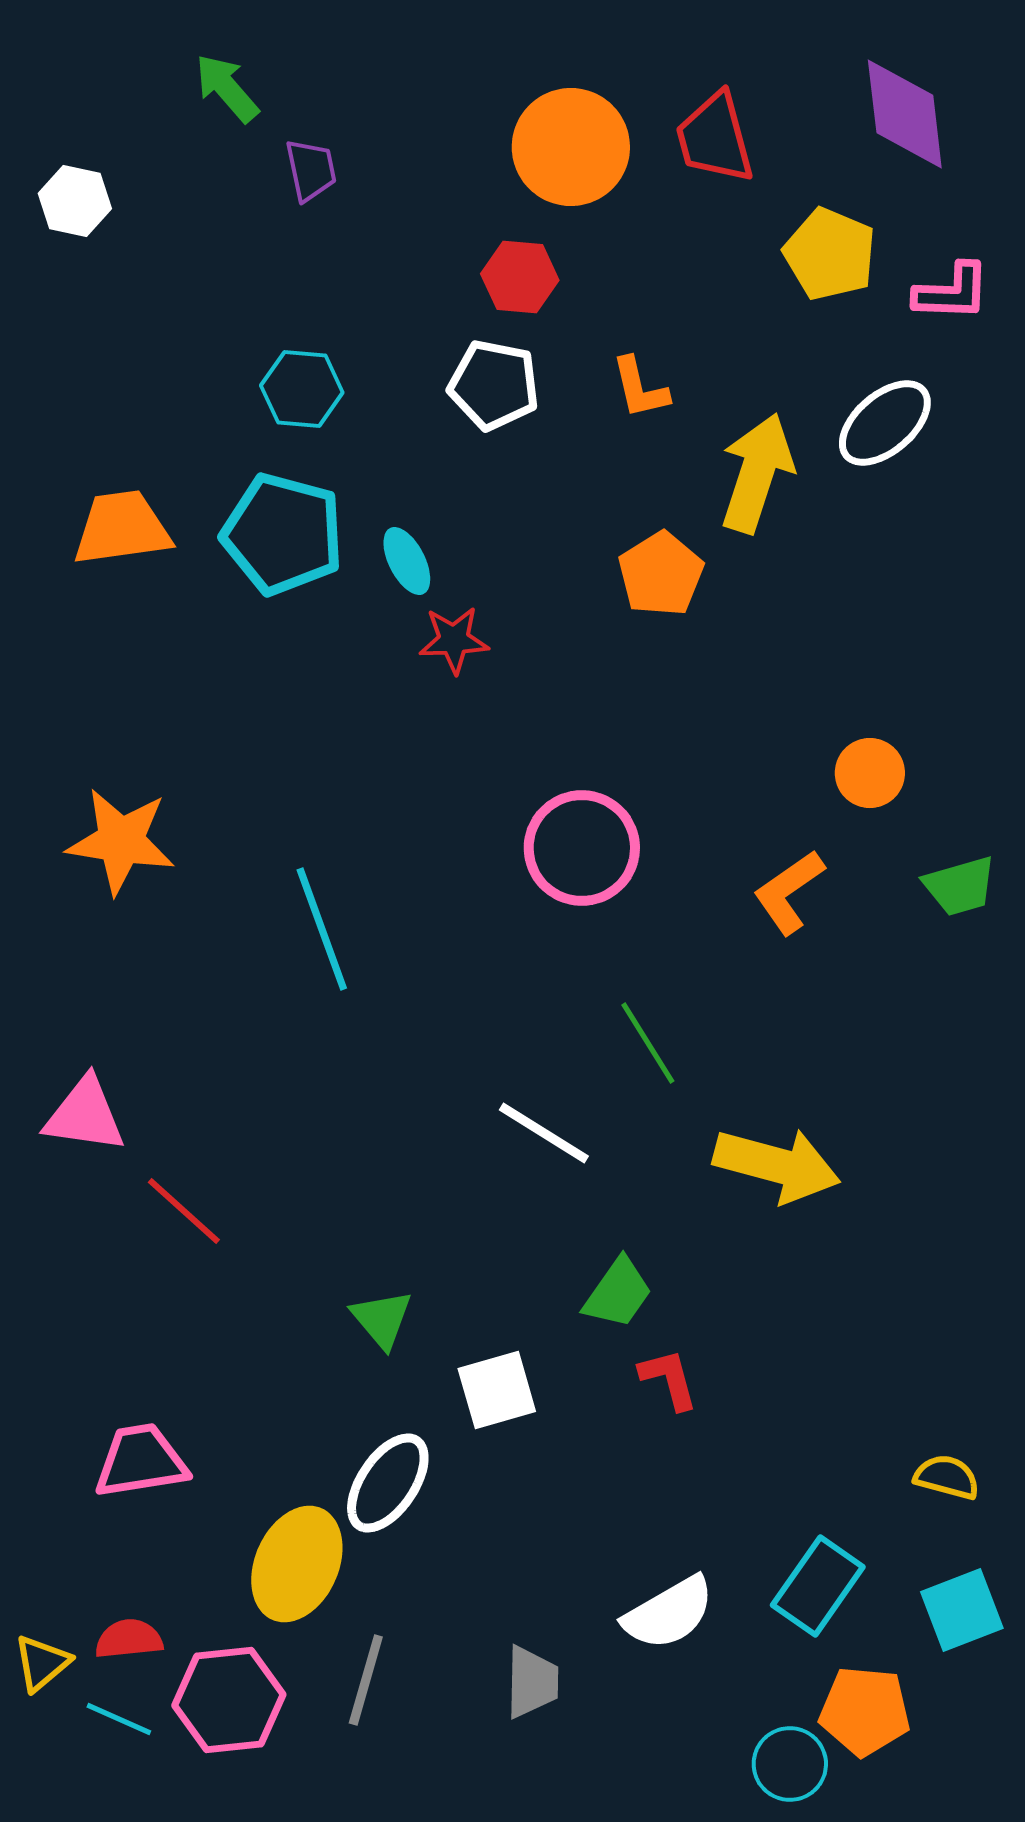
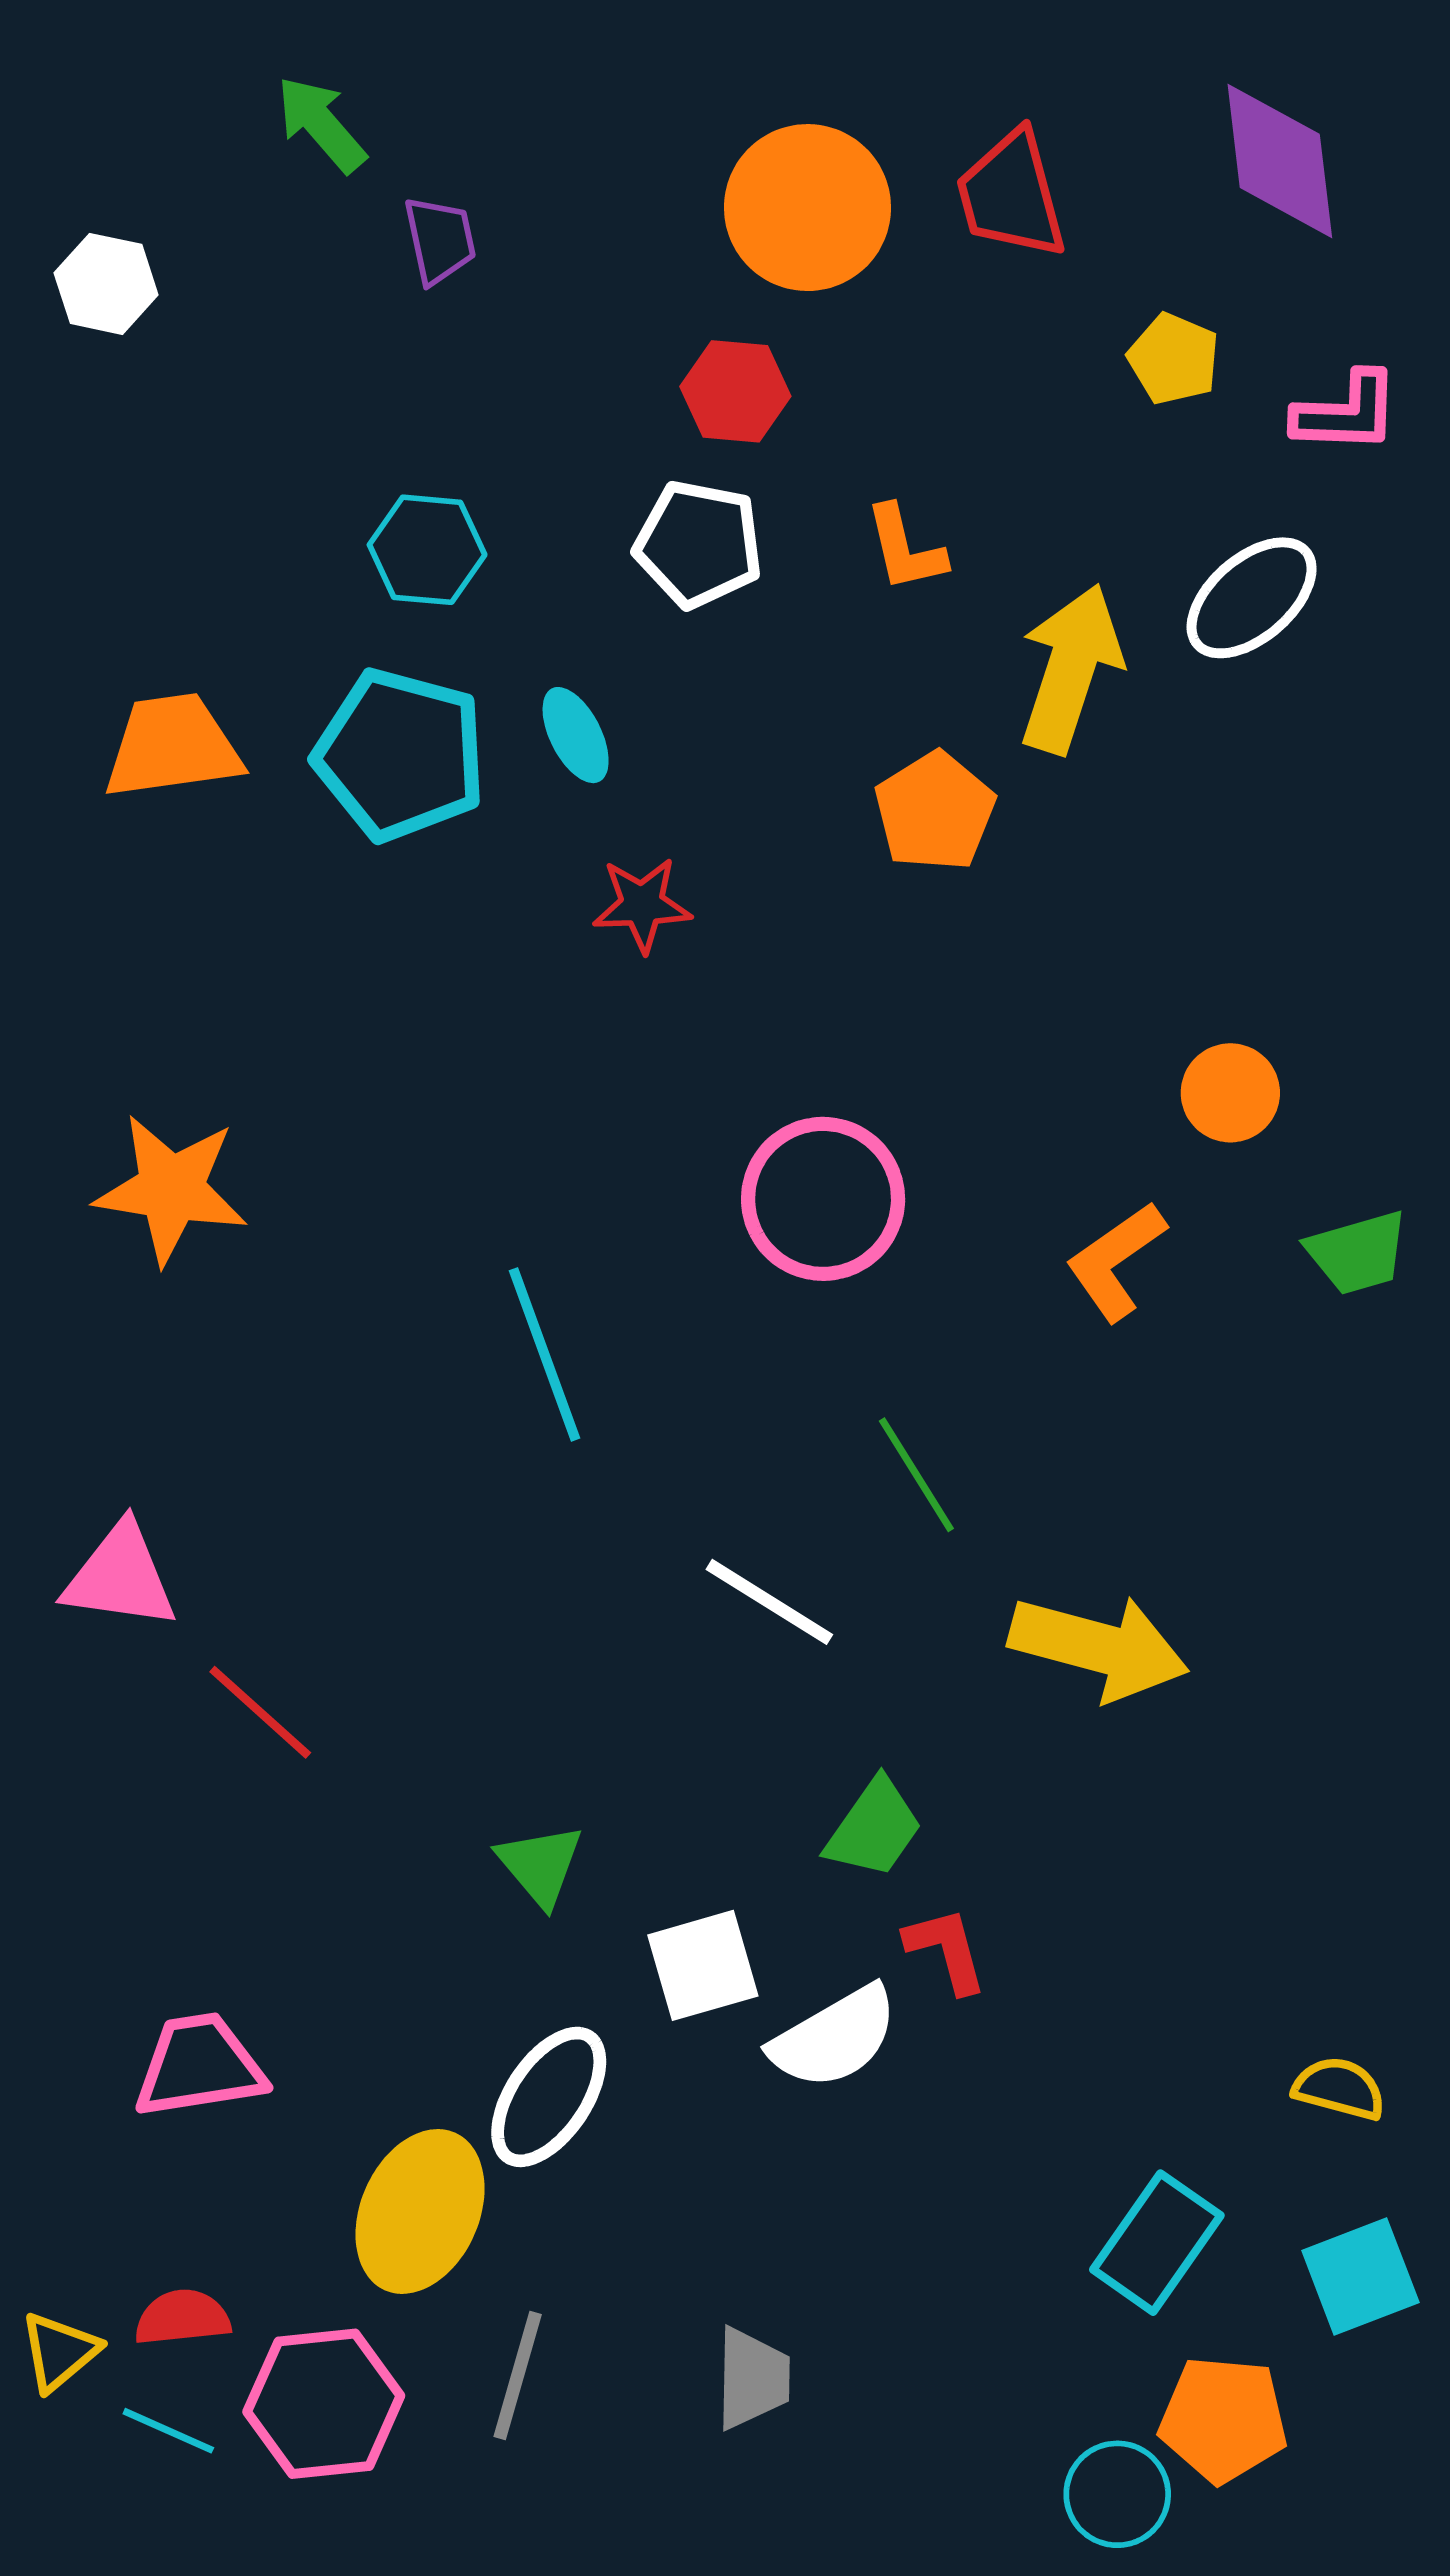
yellow pentagon: (830, 254) -> (1174, 359), size x0.7
cyan ellipse: (407, 561) -> (576, 735), moved
cyan line: (322, 929) -> (544, 1354), moved
white semicircle: (669, 1613) -> (834, 2038), moved

